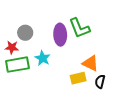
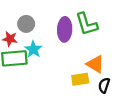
cyan star: (43, 58) -> (33, 49), moved

